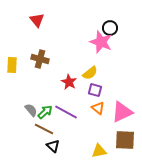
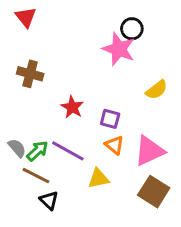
yellow semicircle: (90, 73) -> (157, 90), moved
brown square: (125, 140) -> (154, 192), turned 30
yellow triangle: (99, 151) -> (98, 178), moved

